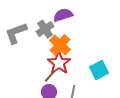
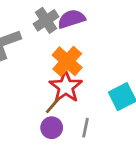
gray cross: (45, 29) -> (46, 20), moved

